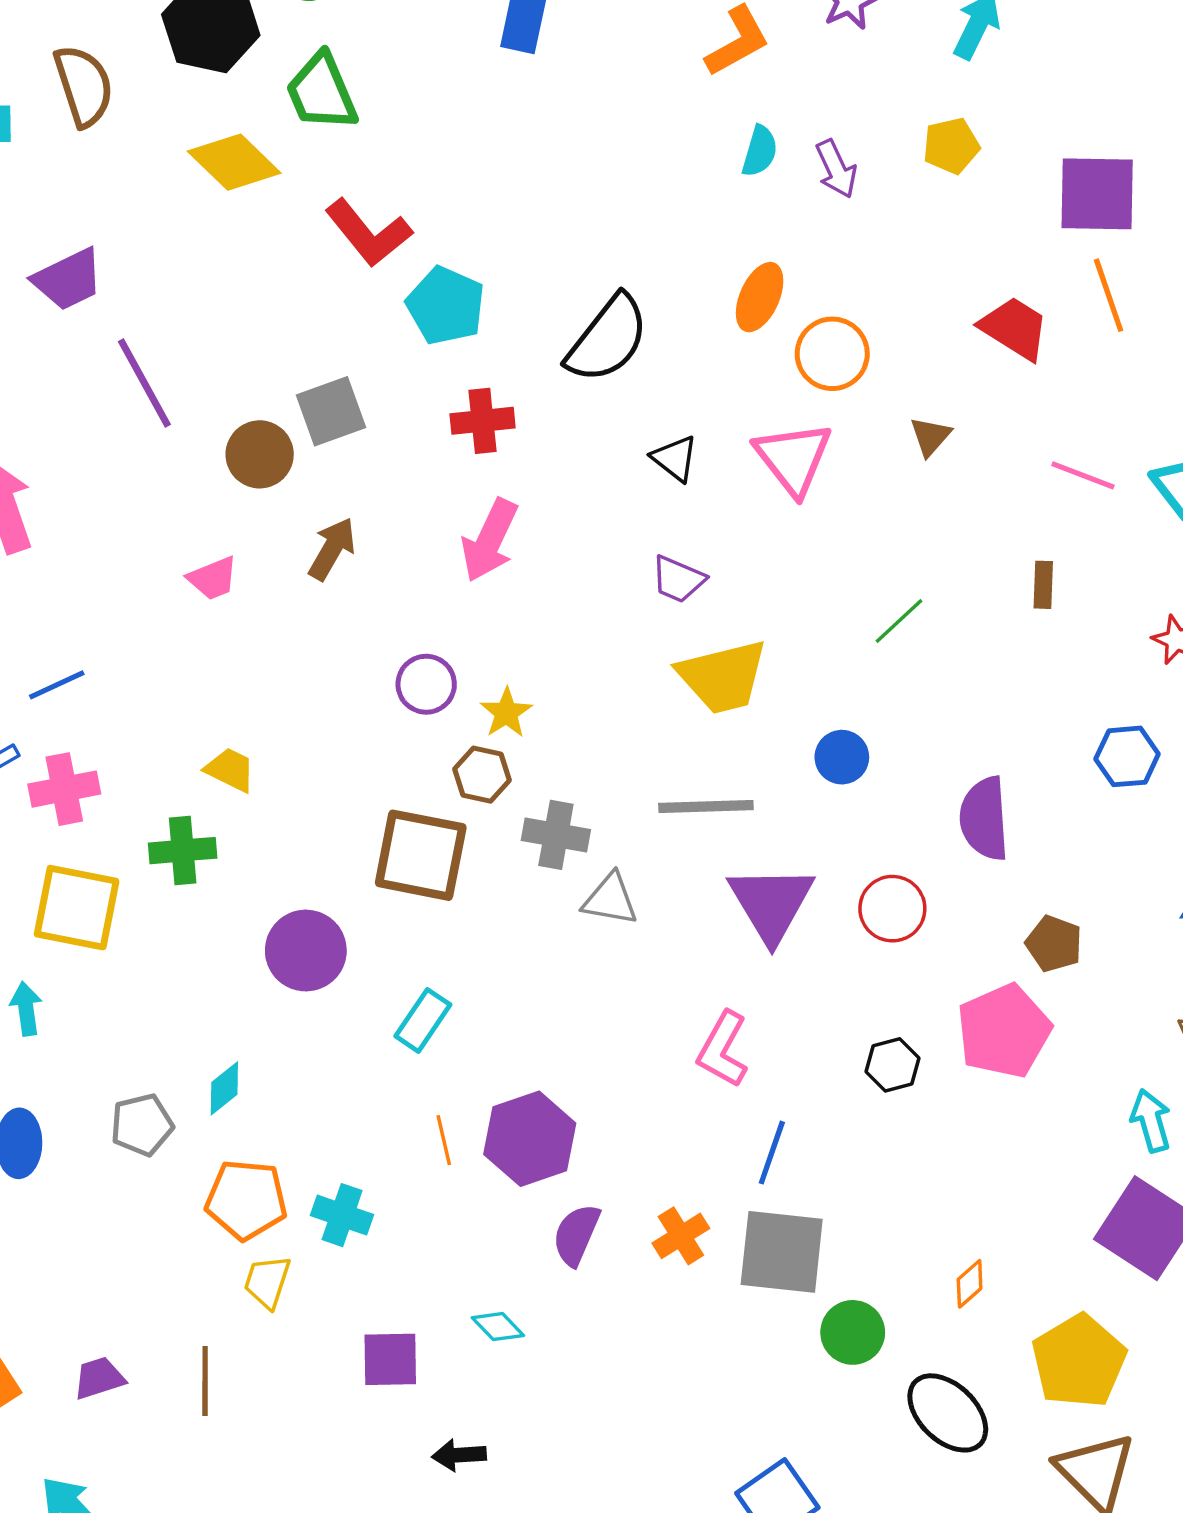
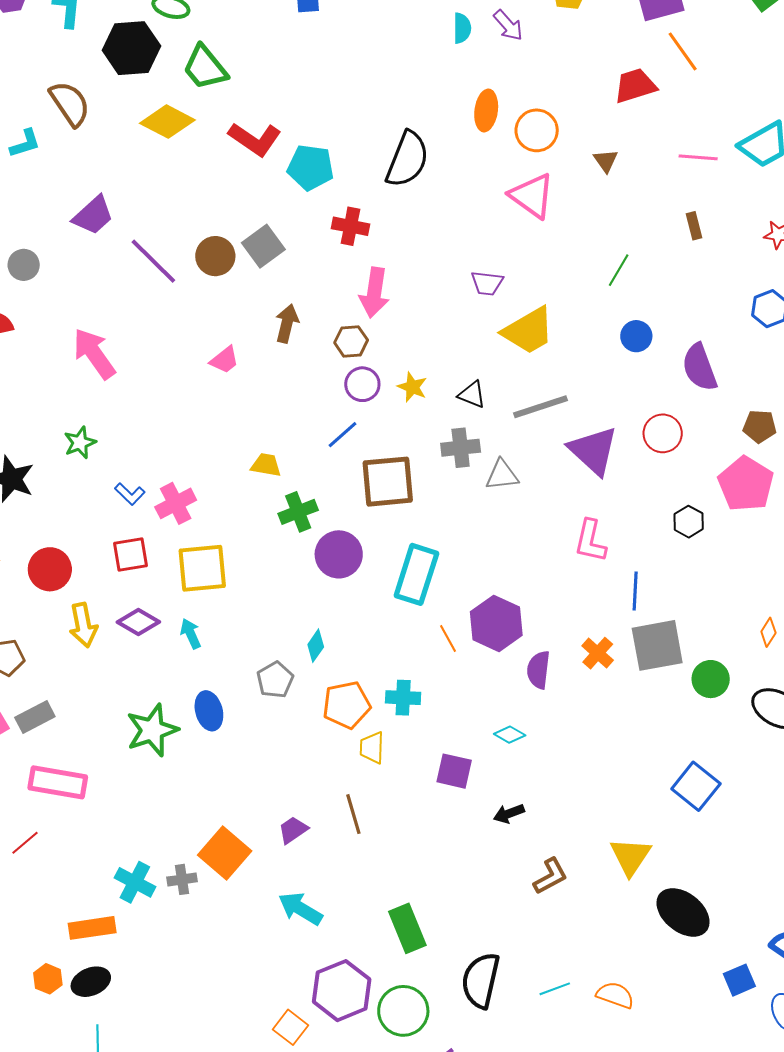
red trapezoid: (1015, 328) -> (635, 86), turned -33
red cross: (483, 421) -> (350, 226), turned 33
brown circle: (260, 454) -> (215, 256), moved
black triangle: (675, 458) -> (472, 395), moved
blue line: (57, 685) -> (342, 435), moved
blue circle: (842, 757) -> (636, 336), moved
brown hexagon: (482, 775) -> (351, 341), moved
green cross: (183, 851) -> (298, 512), moved
cyan rectangle: (423, 1020) -> (416, 574), size x1.6
purple square: (390, 1359) -> (454, 771), turned 30

